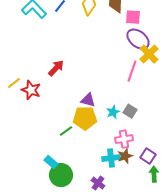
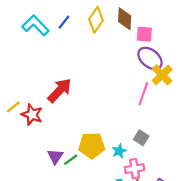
red arrow: (56, 68) -> (60, 90), size x1.4
purple triangle: (88, 100) -> (55, 156), moved, turned 49
cyan star: (113, 112) -> (119, 151), moved

